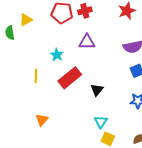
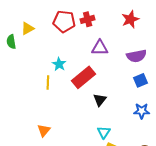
purple triangle: (87, 42) -> (100, 48), moved
yellow line: (36, 76) -> (48, 82), moved
red rectangle: (70, 78) -> (83, 77), moved

